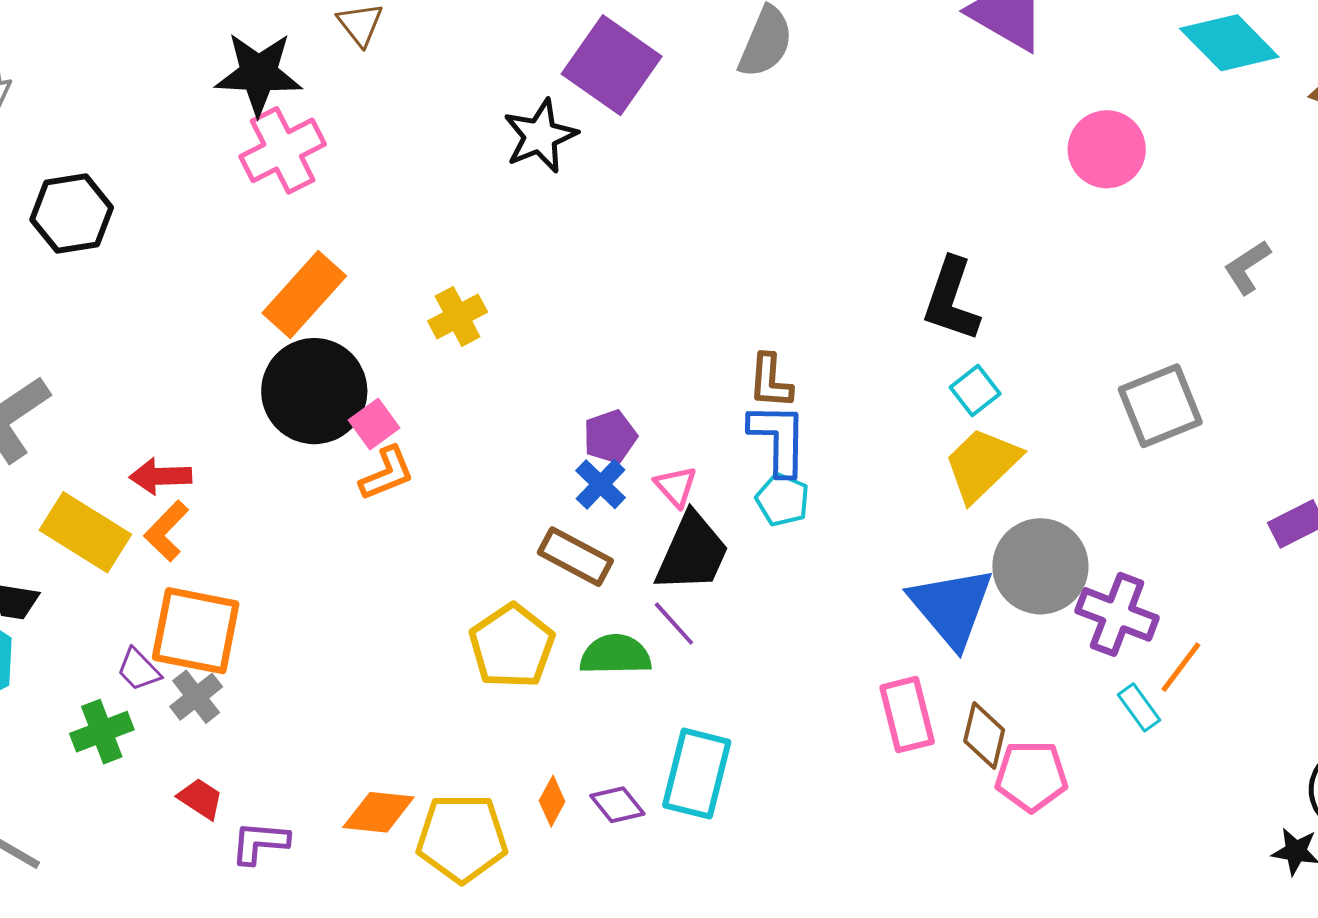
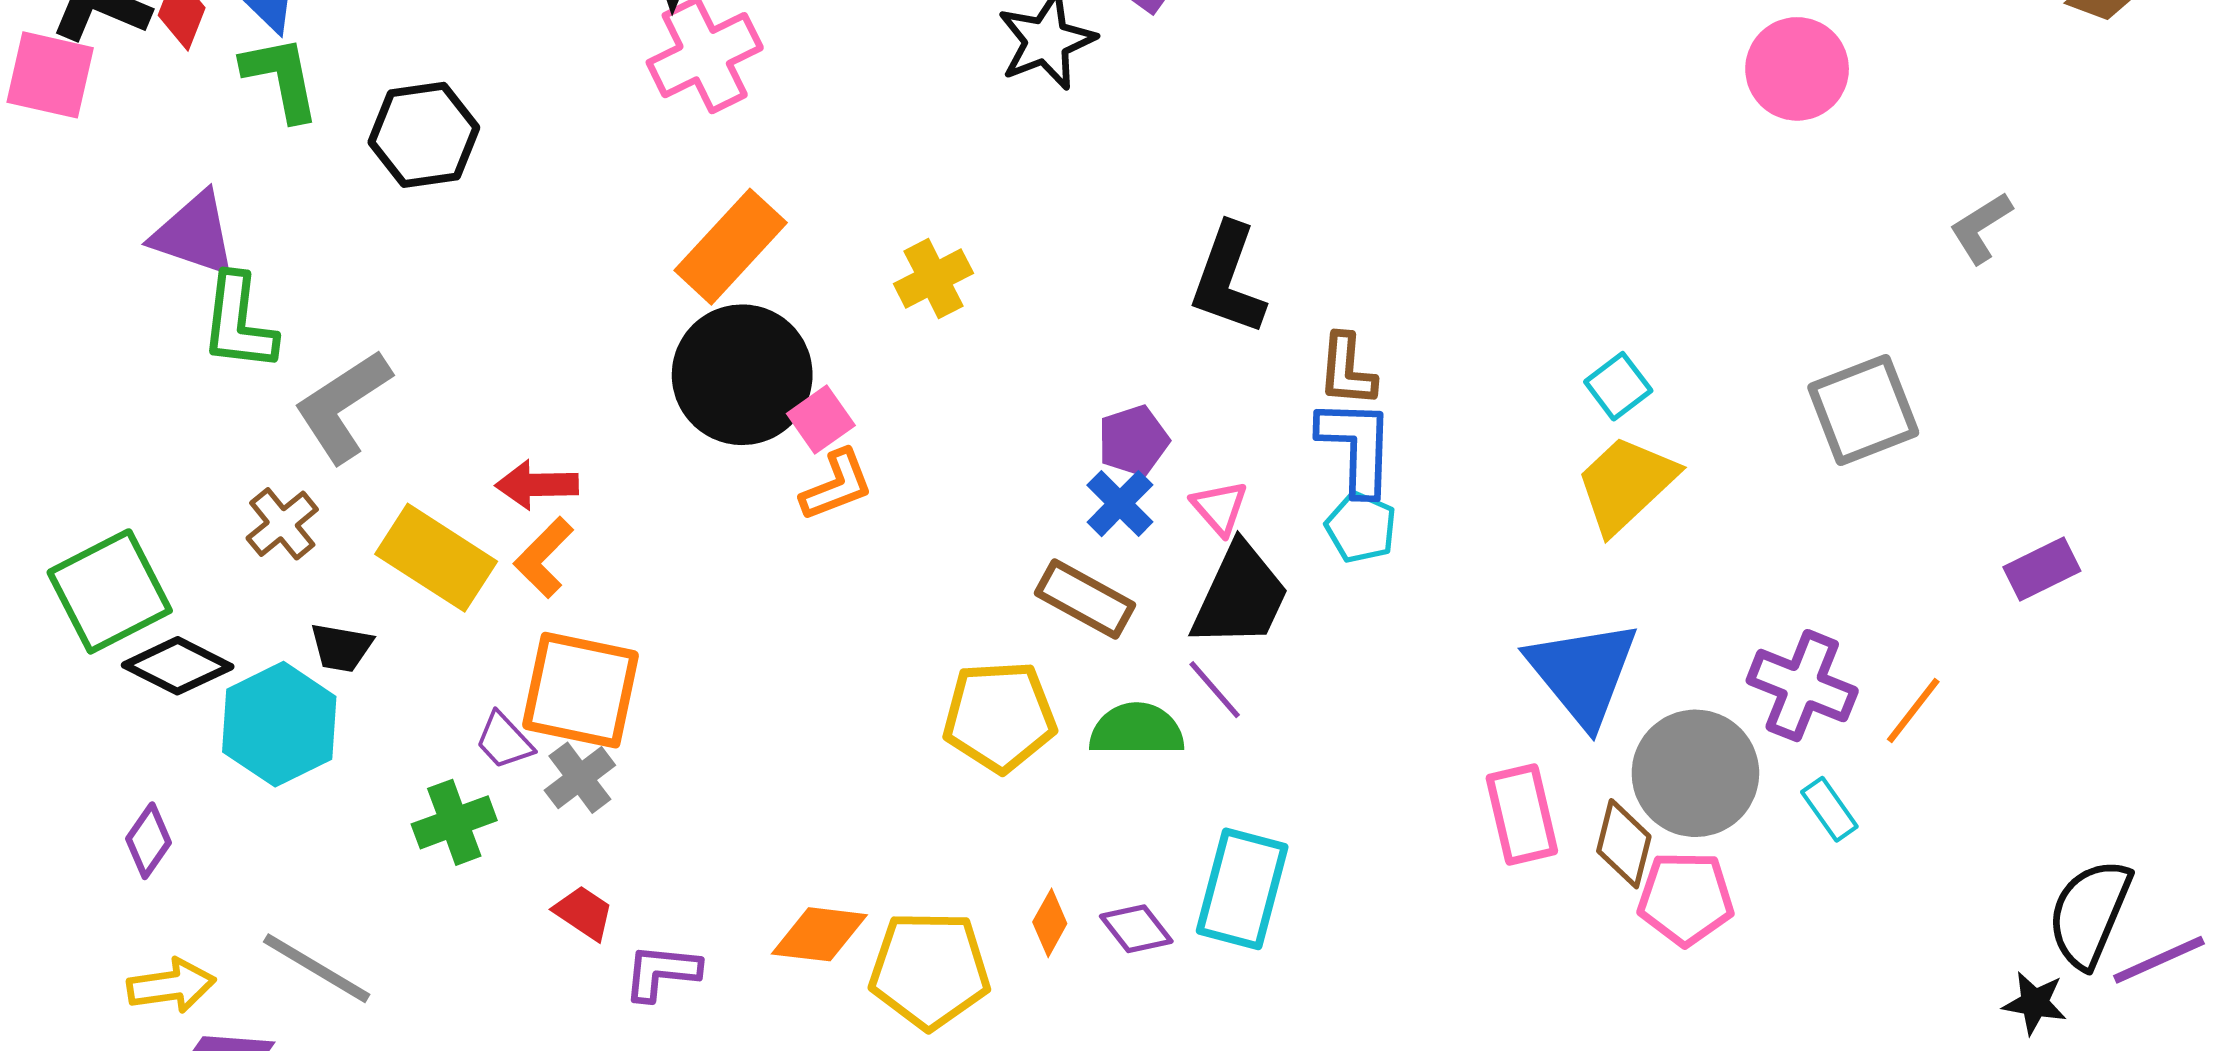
black L-shape: (951, 300) -> (1228, 279), moved
gray circle: (1040, 566) -> (1695, 773), moved
yellow pentagon: (512, 646) -> (999, 716), turned 30
orange line: (1181, 667) -> (1913, 711), moved

